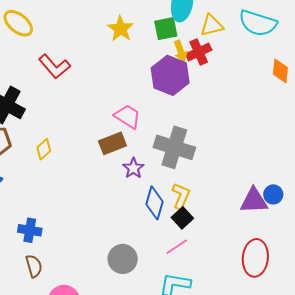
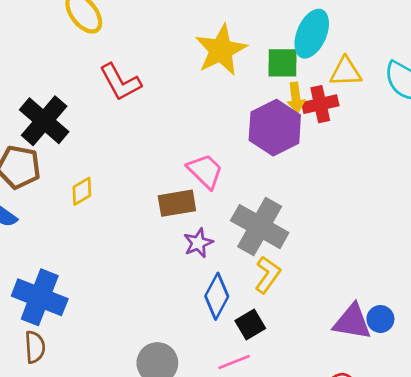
yellow star: (121, 29) -> (221, 50), size x1.4
yellow L-shape: (181, 196) -> (268, 275), moved
blue cross: (30, 230) -> (40, 297), size x1.6

